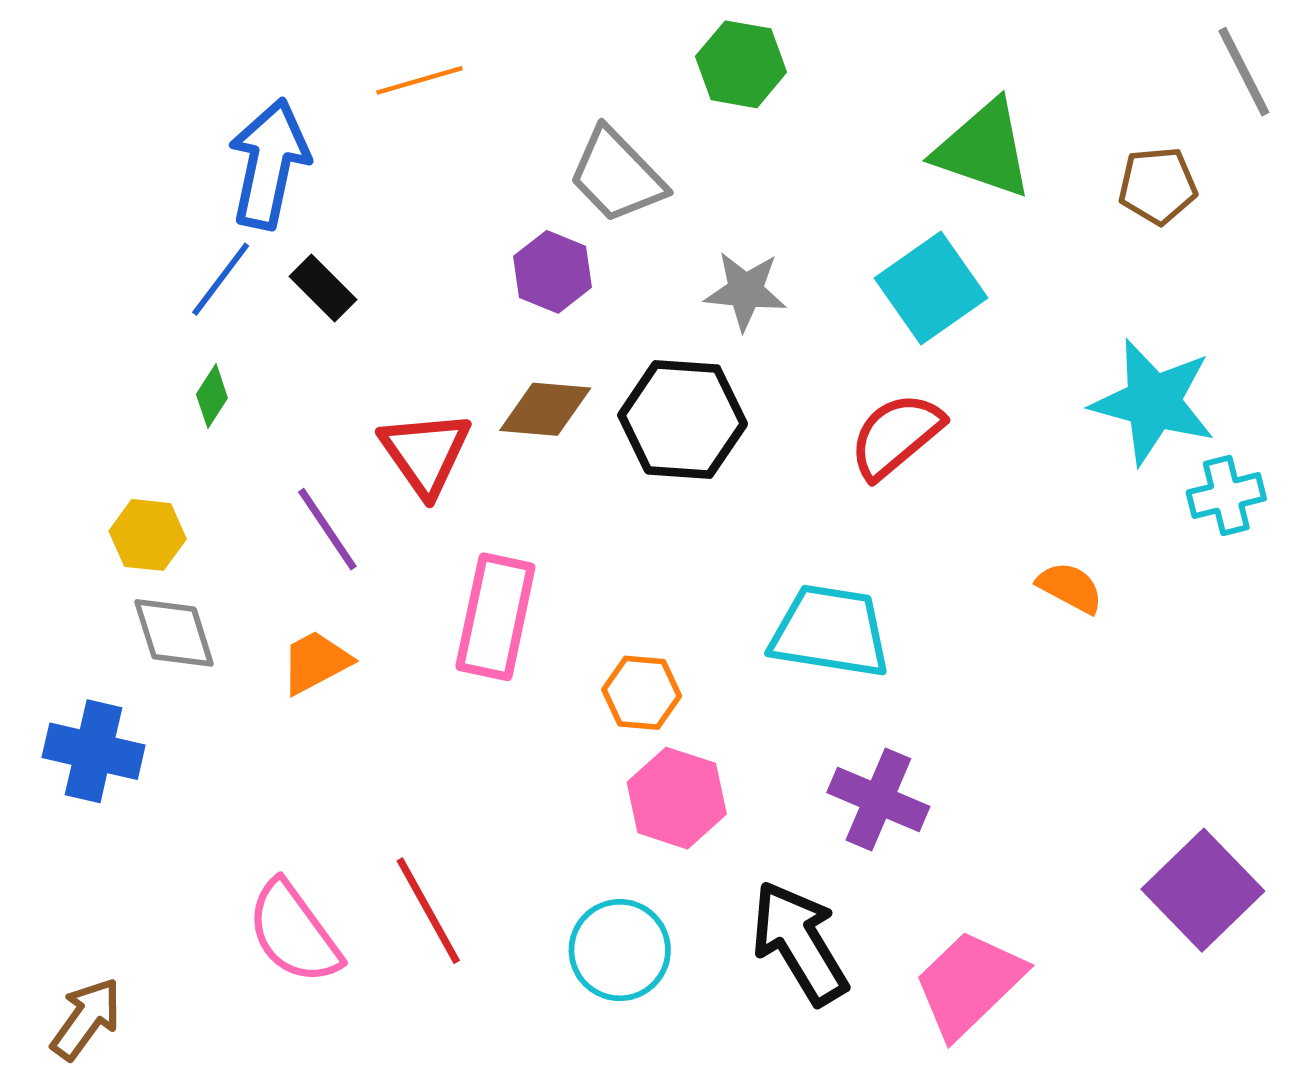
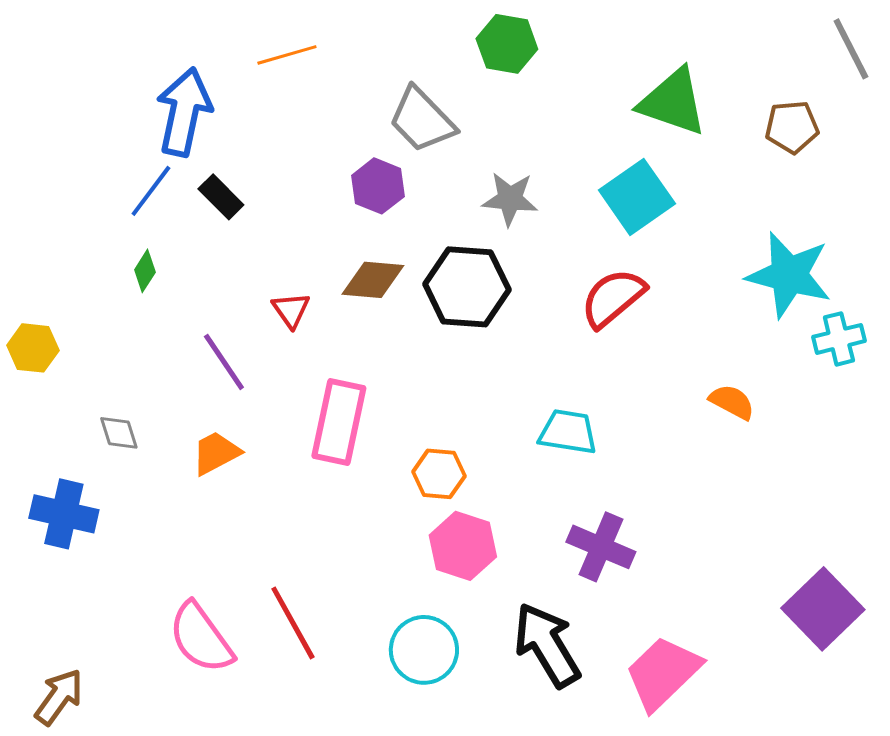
red triangle: (425, 453) -> (291, 310), size x0.6
yellow hexagon: (148, 535) -> (33, 348), moved
cyan trapezoid: (830, 631) -> (568, 432), size x0.7
gray diamond: (174, 633) -> (119, 433), size x0.7

